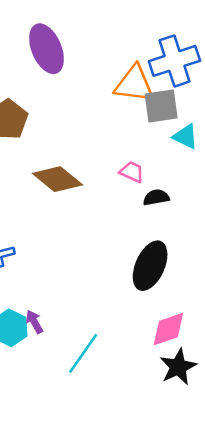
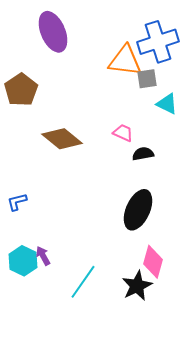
gray square: (161, 106) -> (147, 79), size x0.7
pink diamond: (168, 329) -> (153, 262), turned -56
black star: (178, 367) -> (137, 286), moved

